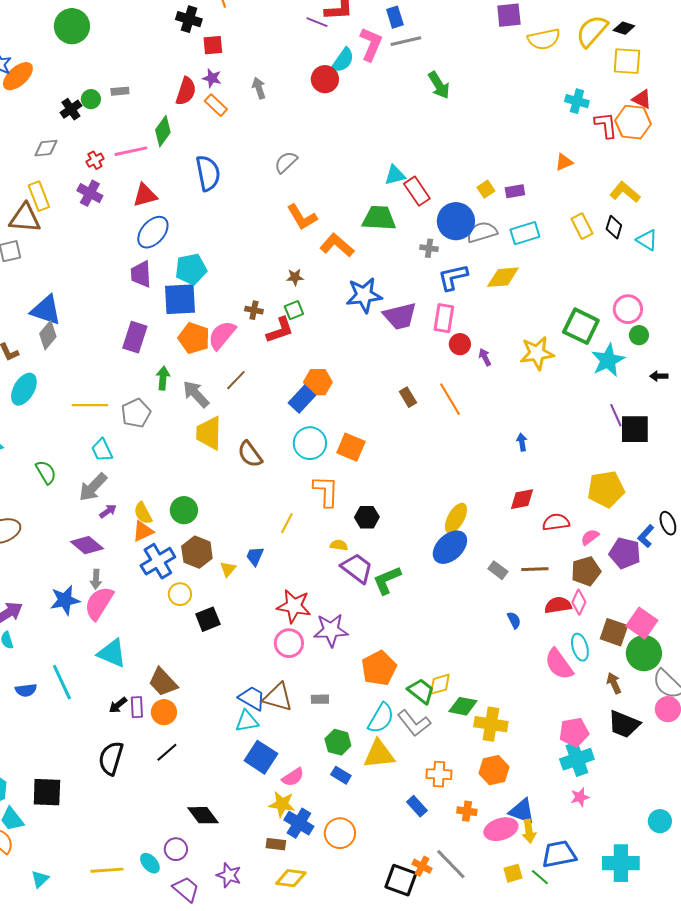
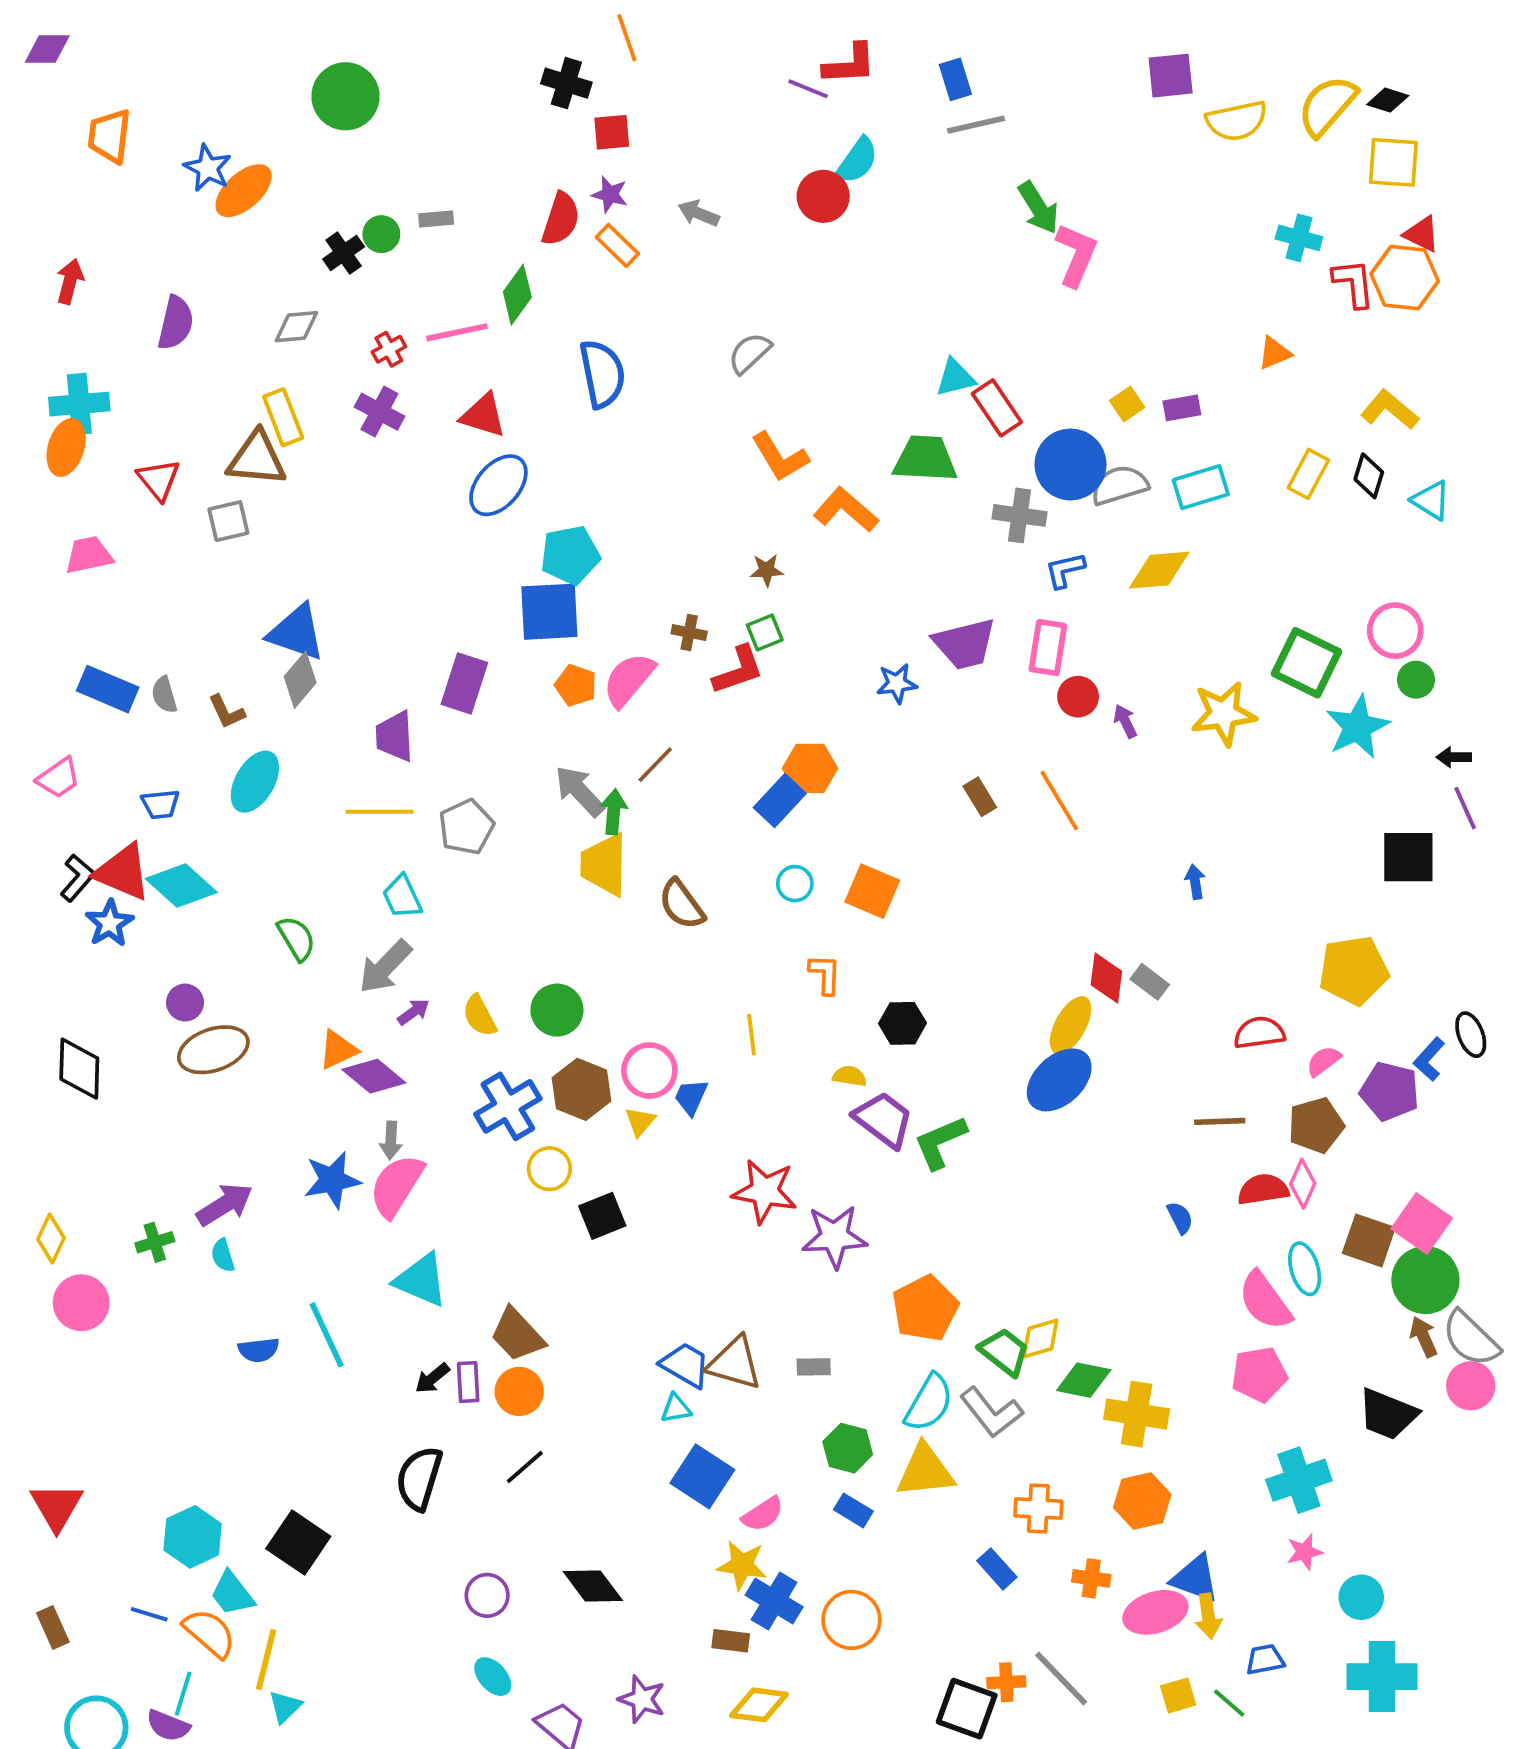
pink L-shape: (371, 44) -> (1076, 255), moved
gray arrow: (259, 88) -> (699, 213), turned -50
red triangle: (145, 195) -> (483, 415), turned 32
yellow rectangle: (582, 226) -> (1308, 474), turned 55
gray cross: (429, 248) -> (1020, 515), size x1.5
purple trapezoid: (141, 274) -> (395, 736), moved
blue L-shape: (453, 277) -> (1065, 570), size x0.7
blue star: (364, 295) -> (897, 683), moved, size x0.6
orange pentagon: (194, 338) -> (576, 685), size x0.7
green arrow: (163, 378) -> (614, 812), moved
purple line: (616, 415) -> (1465, 808), moved
cyan circle: (310, 443) -> (795, 884), size x0.6
orange L-shape: (326, 491) -> (825, 974), size x0.7
red diamond: (522, 499) -> (1106, 978), moved, turned -72
yellow line: (287, 523) -> (751, 1035), turned -35
orange triangle: (143, 531) -> (338, 1050), moved
gray rectangle: (498, 570) -> (1150, 982), moved
pink circle: (289, 643) -> (649, 1070), moved
brown arrow: (614, 683) -> (1424, 1337), moved
cyan triangle: (247, 721) -> (676, 1408), size x0.7
pink pentagon: (574, 732) -> (1259, 1374), moved
black square: (47, 792) -> (298, 1542), turned 32
cyan circle: (660, 821) -> (1361, 1597), moved
purple circle: (176, 849) -> (487, 1595), moved
blue trapezoid: (559, 854) -> (1265, 1660), size x0.6
orange cross: (422, 866) -> (1006, 1682), turned -30
yellow line: (107, 870) -> (266, 1660), moved, turned -72

